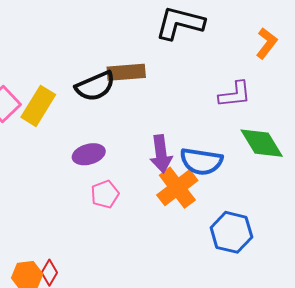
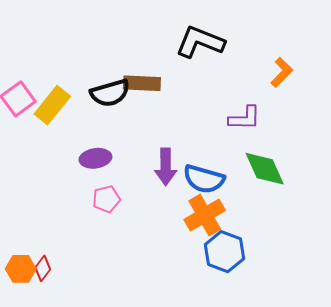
orange cross: (177, 188) -> (205, 215), moved

